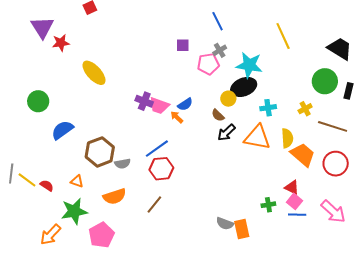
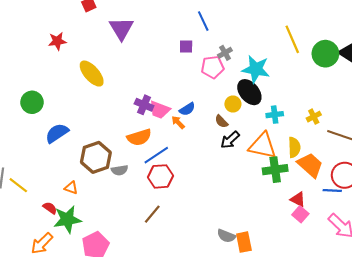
blue line: (217, 21) -> (203, 21), moved
purple triangle: (42, 27) -> (121, 29), moved
green circle: (325, 81) -> (325, 54), moved
black ellipse: (244, 87) -> (249, 92), turned 70
red semicircle: (47, 186) -> (50, 208), moved
orange semicircle: (115, 196) -> (139, 137), moved
green cross: (268, 205) -> (275, 170), moved, size x1.6
blue line: (297, 215) -> (332, 190), moved

